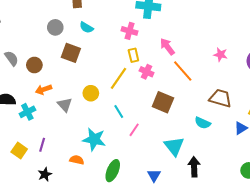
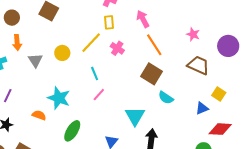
pink cross: (147, 72) -> (117, 48), moved
orange arrow: (44, 89) -> (17, 43), turned -84
brown trapezoid: (220, 98) -> (198, 65), moved
brown square: (163, 102) -> (152, 74), moved
cyan line: (119, 112) -> (95, 74), moved

